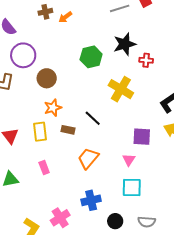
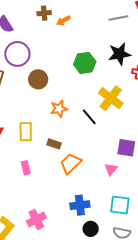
orange star: (53, 108) -> (59, 109), moved
black line: (93, 118) -> (89, 117), moved
brown rectangle: (68, 130) -> (54, 144), moved
cyan square: (132, 188) -> (120, 205), moved
blue cross: (91, 200) -> (80, 205), moved

